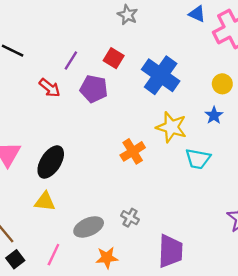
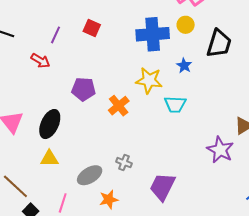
blue cross: (161, 75) -> (153, 34), moved, turned -32
yellow circle: (222, 84) -> (186, 25), moved
purple pentagon: (94, 89) -> (84, 89), moved
purple trapezoid: (170, 251) -> (162, 187), turned -148

